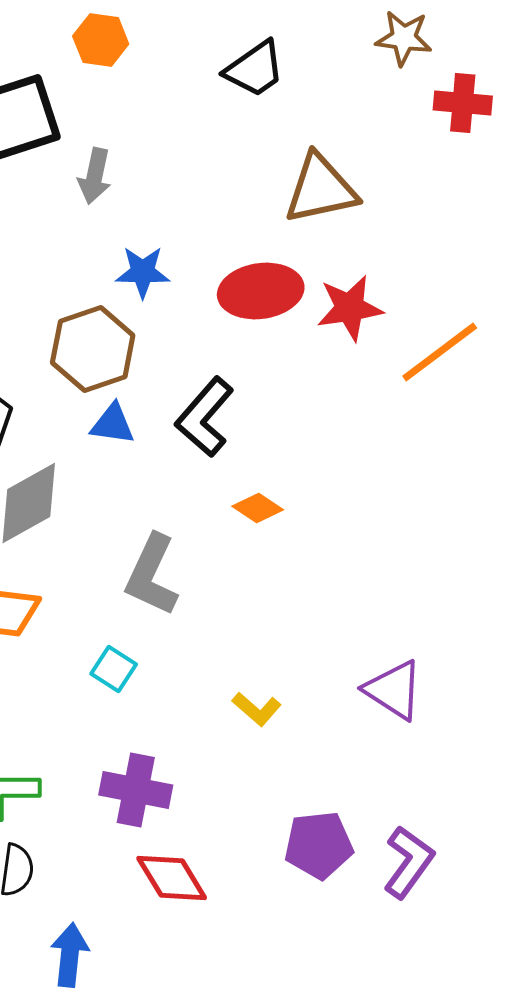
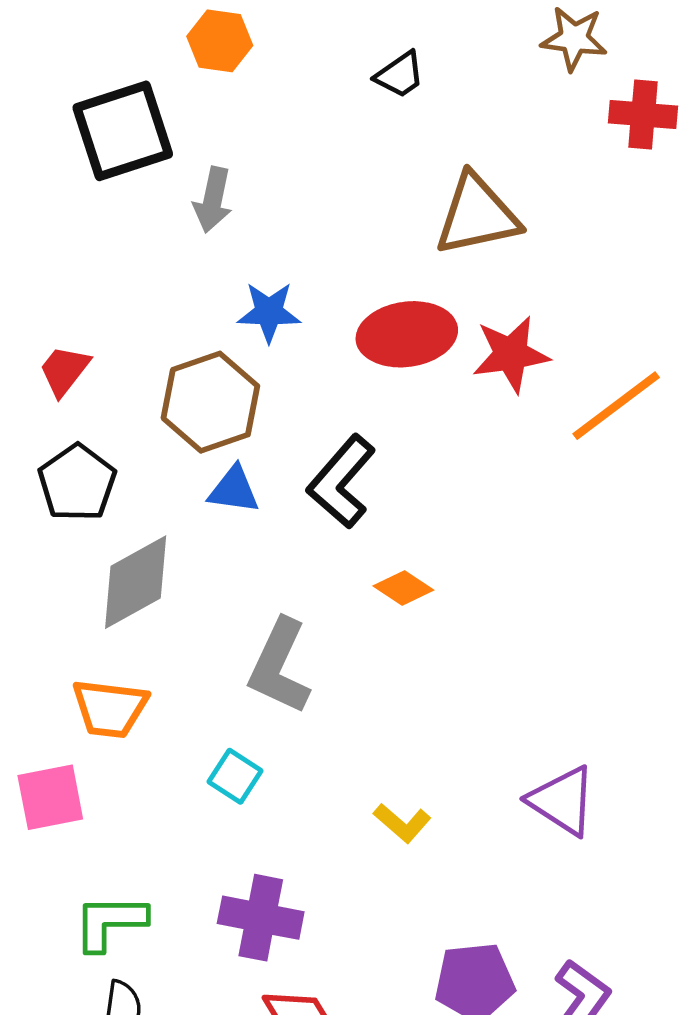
black trapezoid: (255, 69) -> (400, 75), size x0.7

